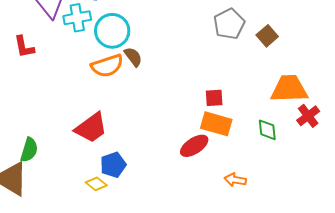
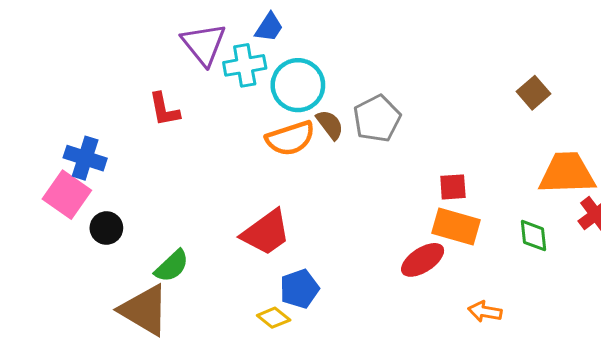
gray pentagon: (229, 24) -> (377, 119), moved
green semicircle: (29, 150) -> (172, 266), turned 30

